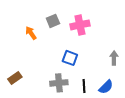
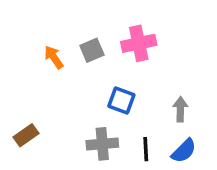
gray square: (53, 21) -> (92, 50), moved
gray arrow: (114, 58) -> (180, 109), moved

